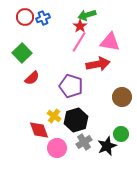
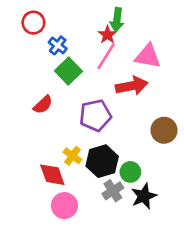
green arrow: (87, 15) -> (117, 20), turned -66
blue cross: (43, 18) -> (58, 45), moved, turned -32
green square: (22, 53) -> (68, 71), moved
purple pentagon: (71, 86) -> (95, 115), turned -30
green circle: (121, 134) -> (130, 172), moved
pink circle: (57, 148) -> (64, 206), moved

